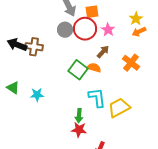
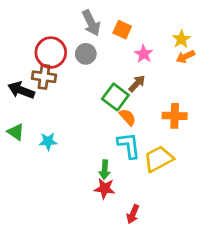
orange square: (92, 12) -> (122, 30), turned 32
red circle: (85, 29) -> (51, 53), moved
black arrow: (17, 45) -> (21, 90), moved
orange cross: (131, 63) -> (175, 116), moved, turned -36
orange semicircle: (94, 68) -> (128, 117), moved, turned 32
green square: (78, 70) -> (115, 97), moved

